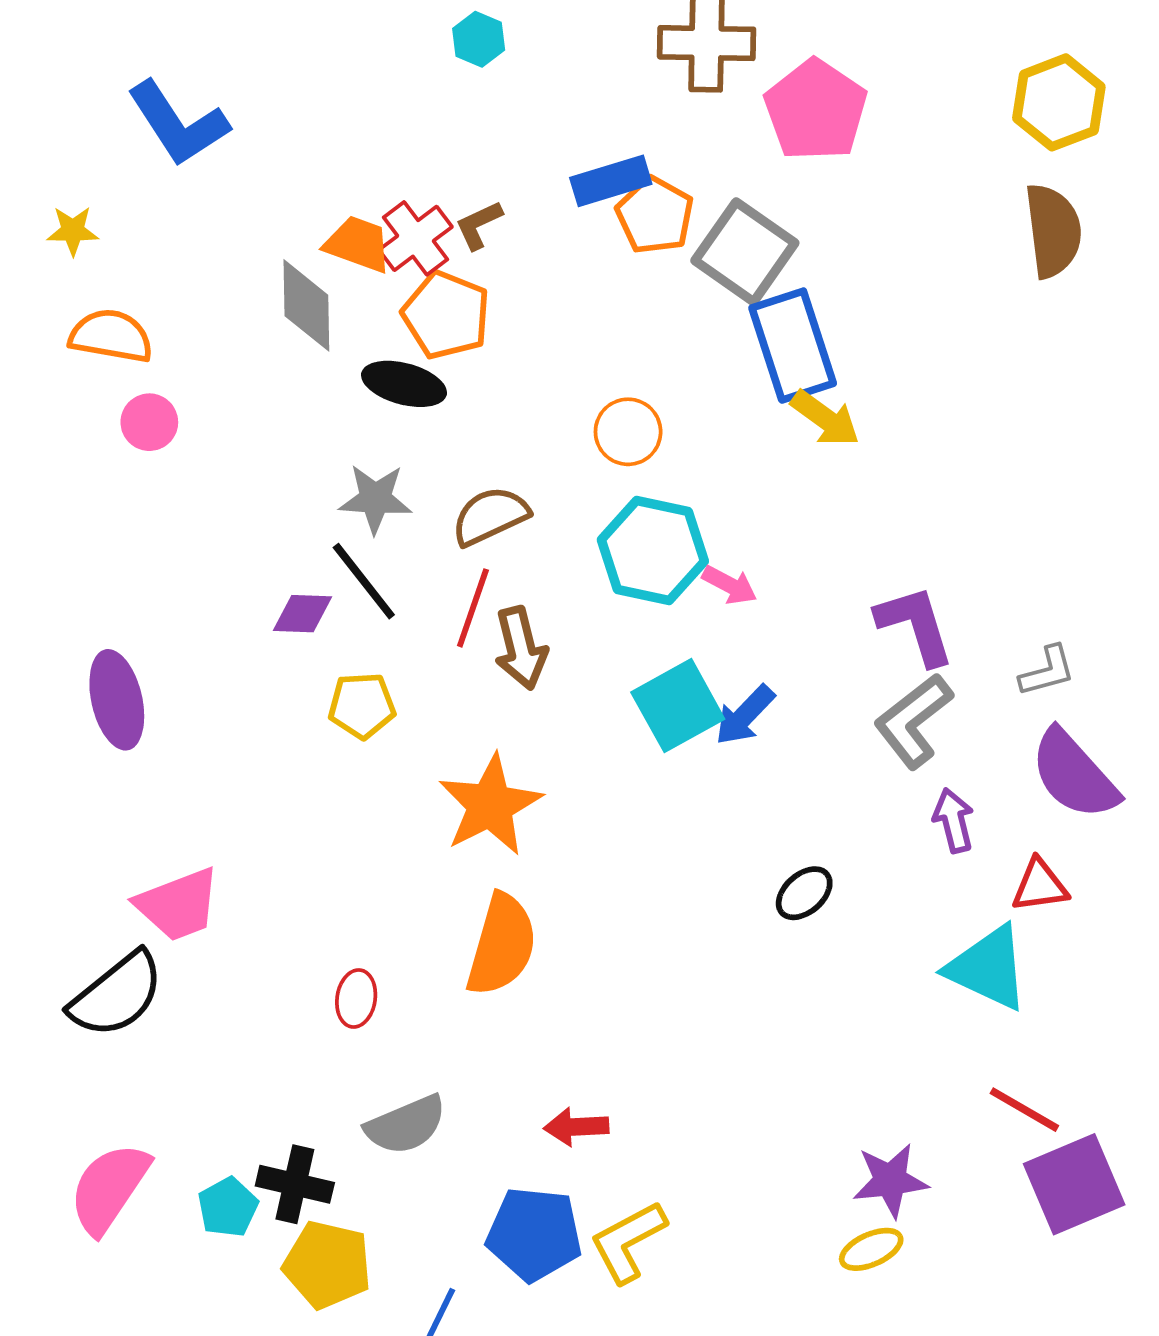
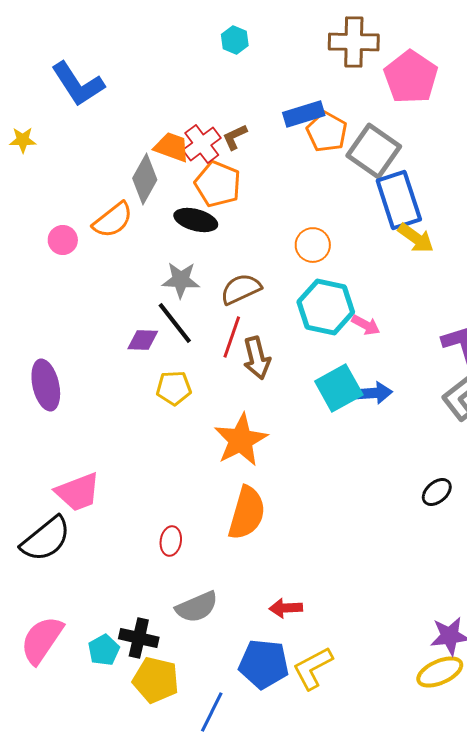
gray diamond: (306, 305) -> (145, 179), turned 30
orange semicircle: (111, 336) -> (113, 220), moved, turned 132
blue arrow: (745, 715) -> (374, 393), turned -138
black ellipse: (804, 893) -> (437, 492), moved
yellow ellipse: (871, 1249) -> (440, 672), size x1.4

